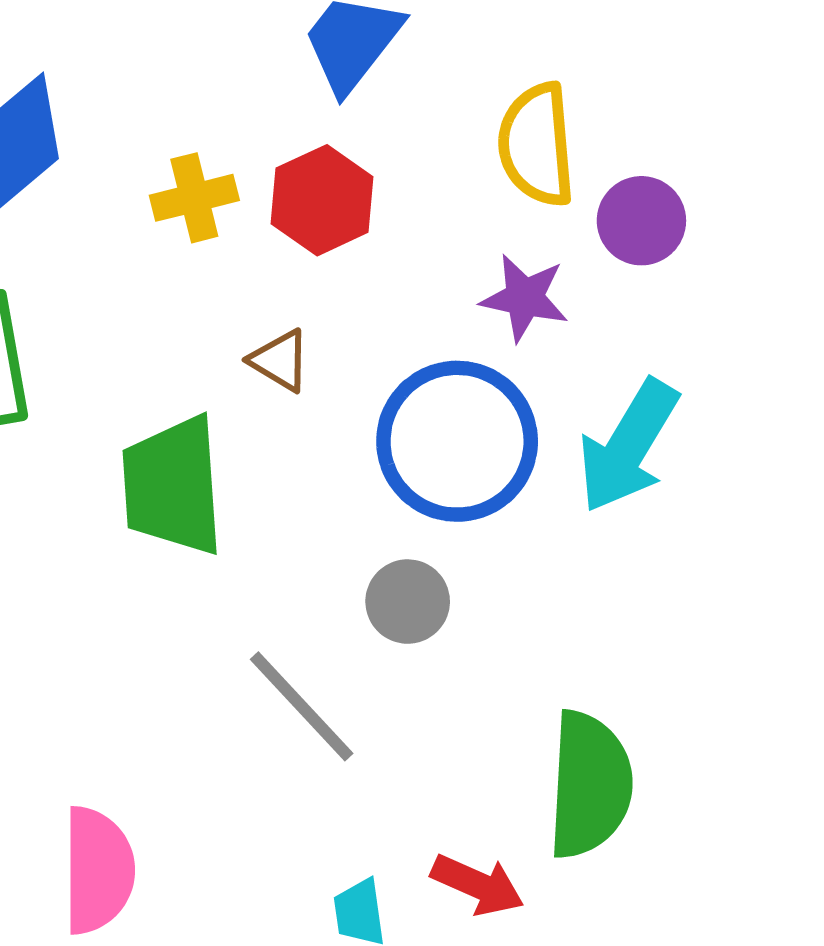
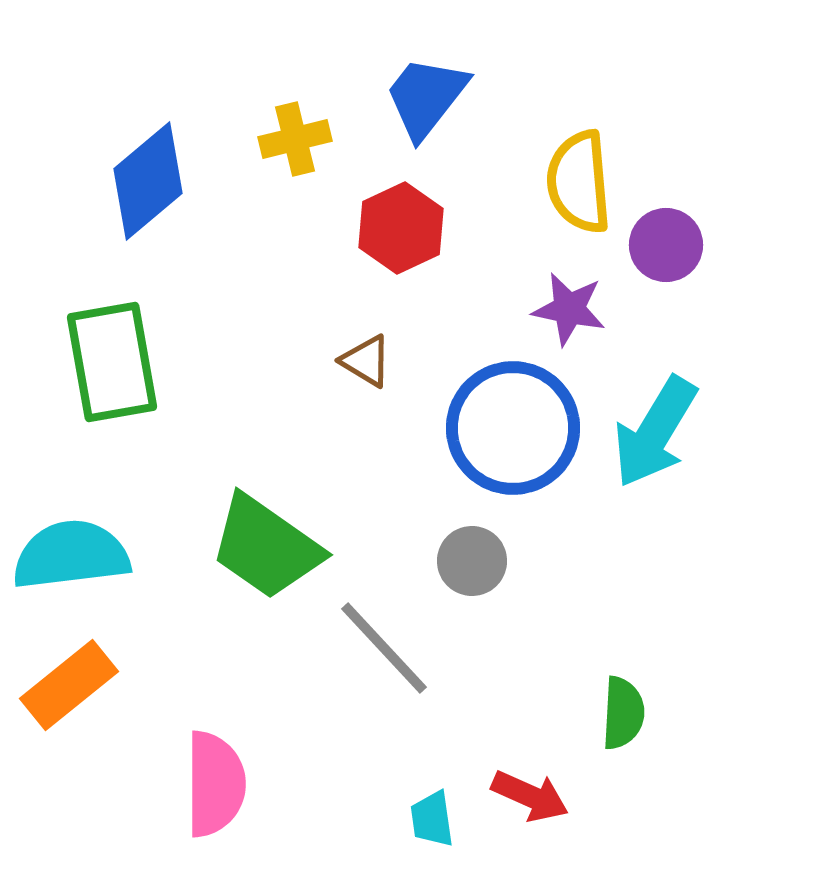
yellow cross: (194, 198) -> (295, 139), moved
green trapezoid: (173, 486) -> (266, 547), moved, turned -51
green semicircle: (590, 785) -> (623, 713), size x0.6

